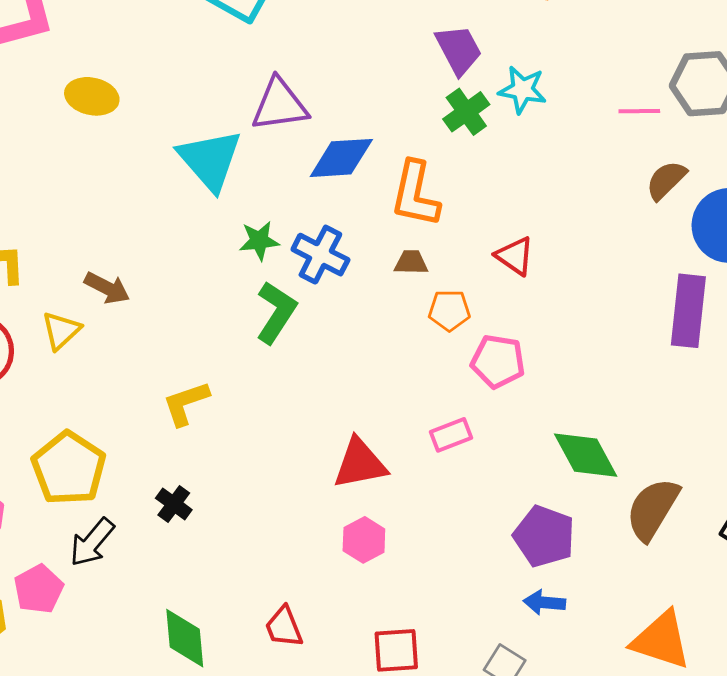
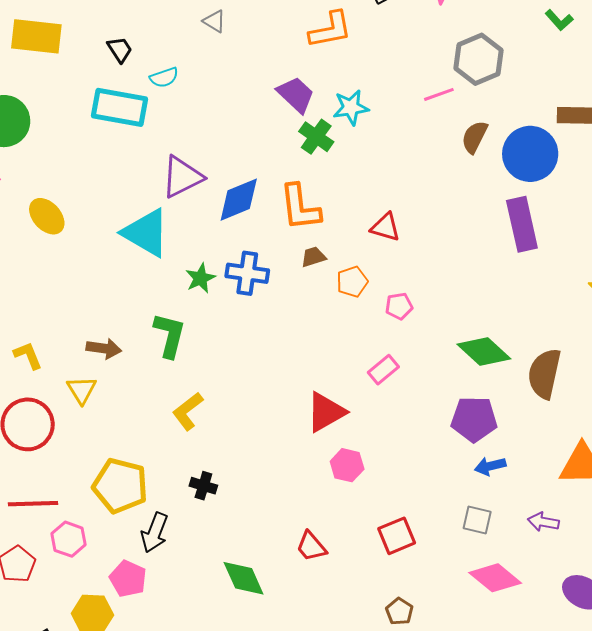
yellow ellipse: (92, 96) -> (47, 216), turned 54
green L-shape: (276, 312) -> (170, 335), moved
pink pentagon: (498, 361) -> (399, 306), size x0.7

